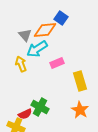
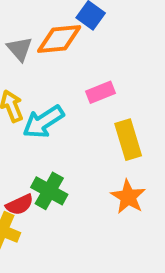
cyan arrow: (37, 49) -> (43, 122), moved
pink rectangle: (57, 63) -> (101, 92), moved

